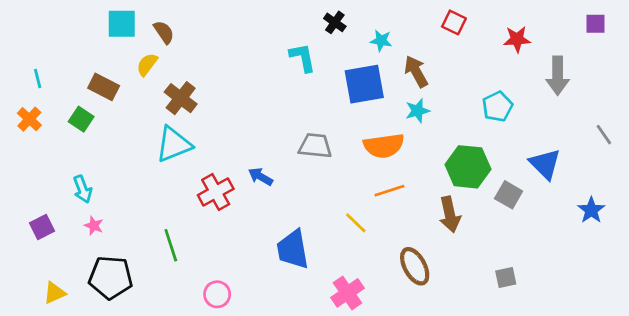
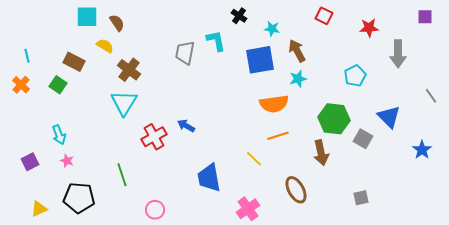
yellow semicircle: (147, 64) -> (105, 46), turned 84
cyan triangle: (174, 144) -> (124, 103), turned -36
gray trapezoid: (315, 146) -> (185, 53), moved, turned -85

